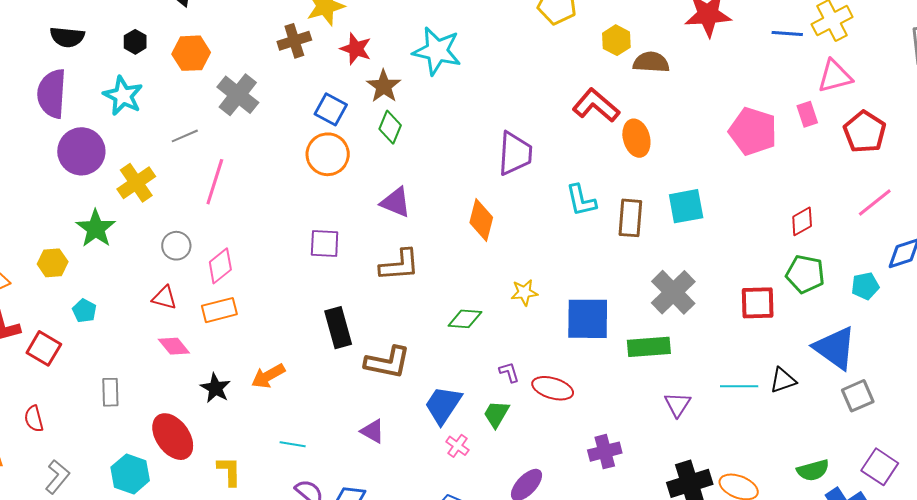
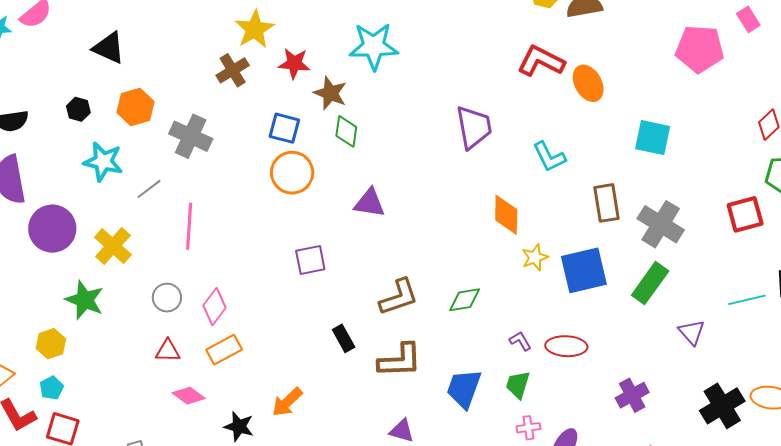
cyan star: (123, 96) -> (103, 162), moved
cyan square: (686, 206) -> (653, 138), turned 36
brown rectangle: (630, 218) -> (606, 203), moved
orange diamond: (481, 220) -> (506, 215), moved
brown L-shape: (400, 265) -> (399, 297), moved
yellow star: (524, 292) -> (535, 257), moved
cyan pentagon: (84, 311) -> (52, 388), moved, turned 30
black rectangle: (338, 328) -> (344, 338), size x0.7
green rectangle: (649, 347) -> (650, 283), turned -36
pink cross: (457, 446) -> (528, 428), moved, turned -30

